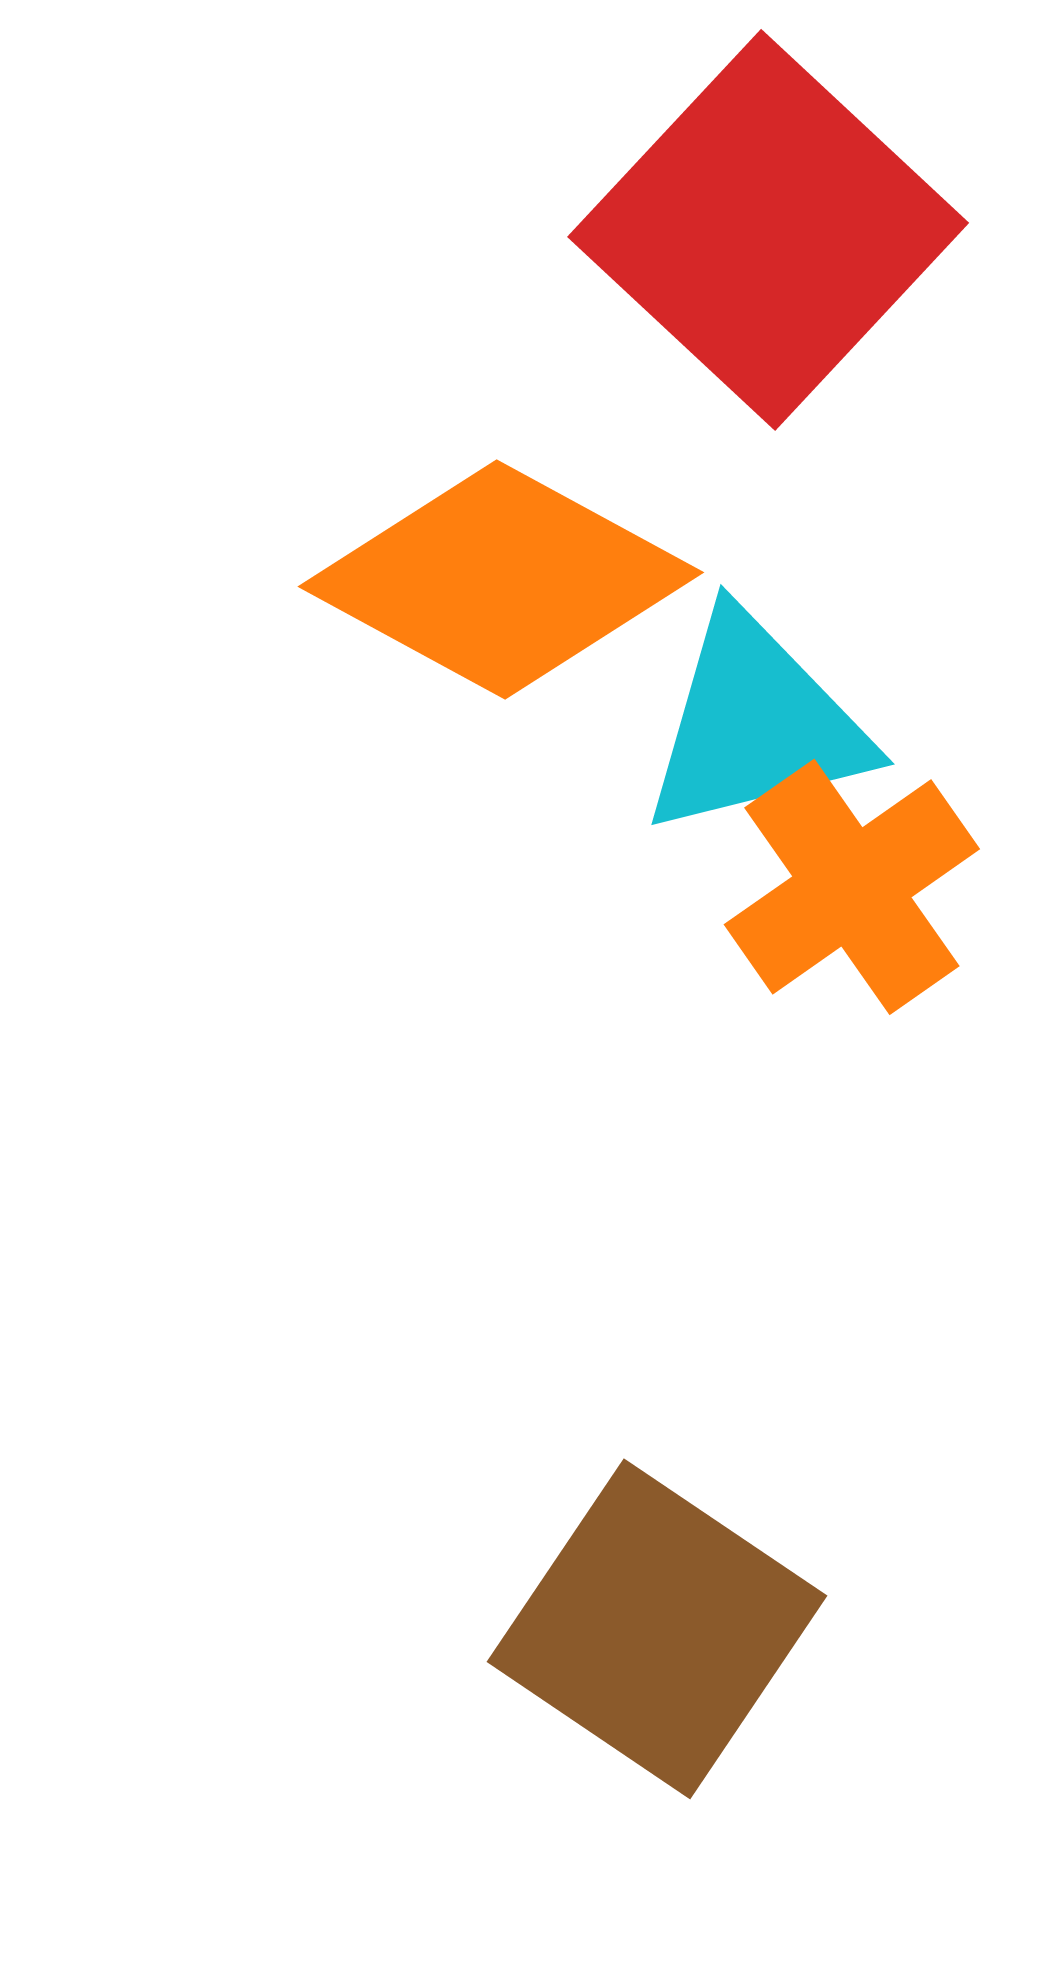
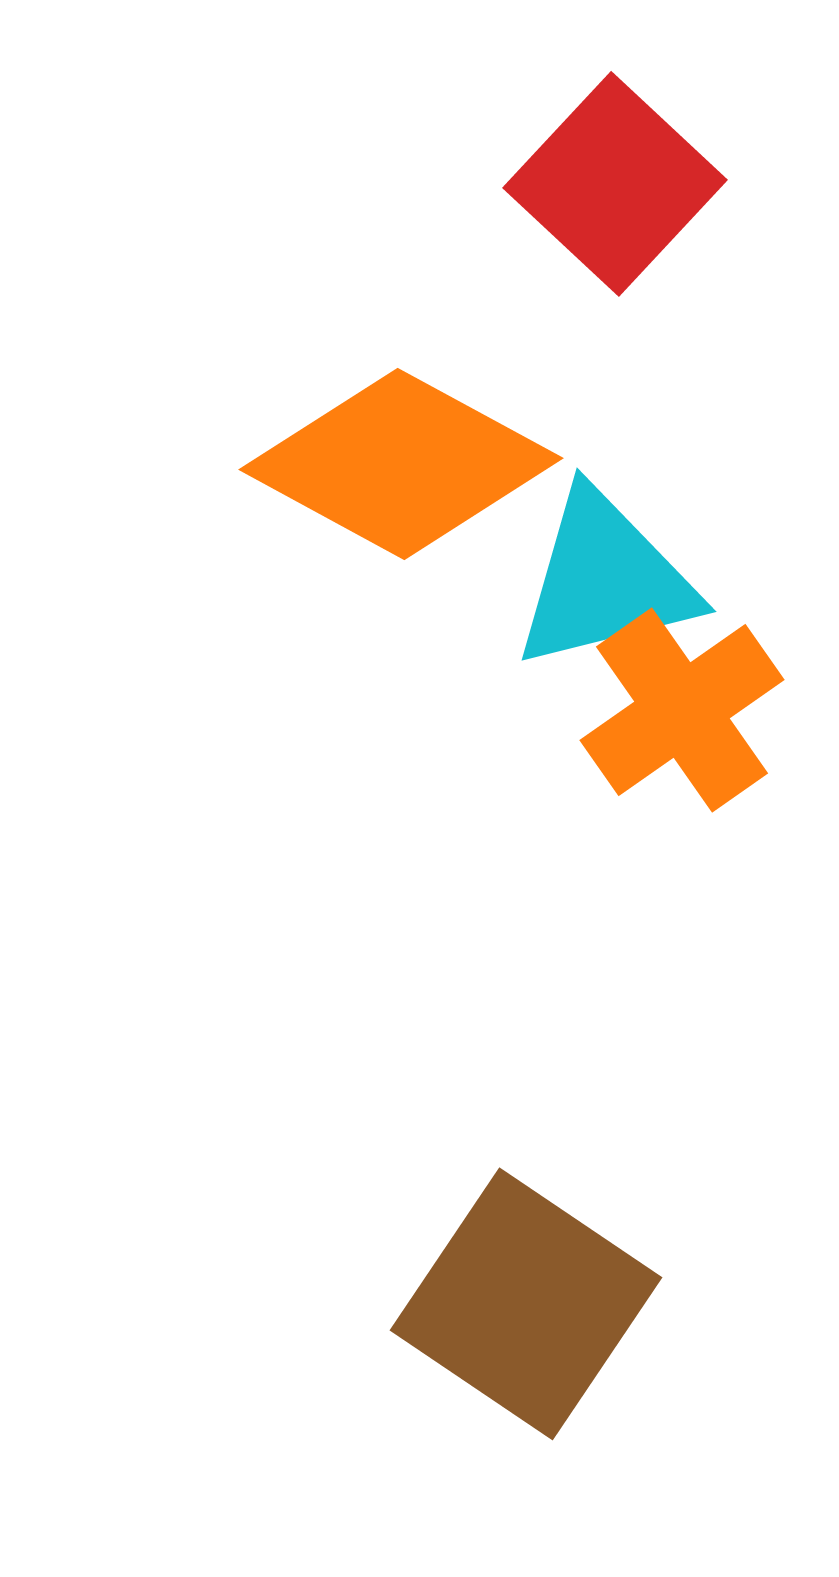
red square: (768, 230) -> (615, 184), size x0.7

